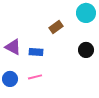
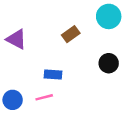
purple triangle: (13, 47) -> (16, 39), moved
blue rectangle: (36, 52) -> (53, 75), moved

